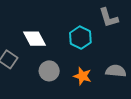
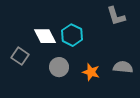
cyan hexagon: (80, 38) -> (72, 35), moved

